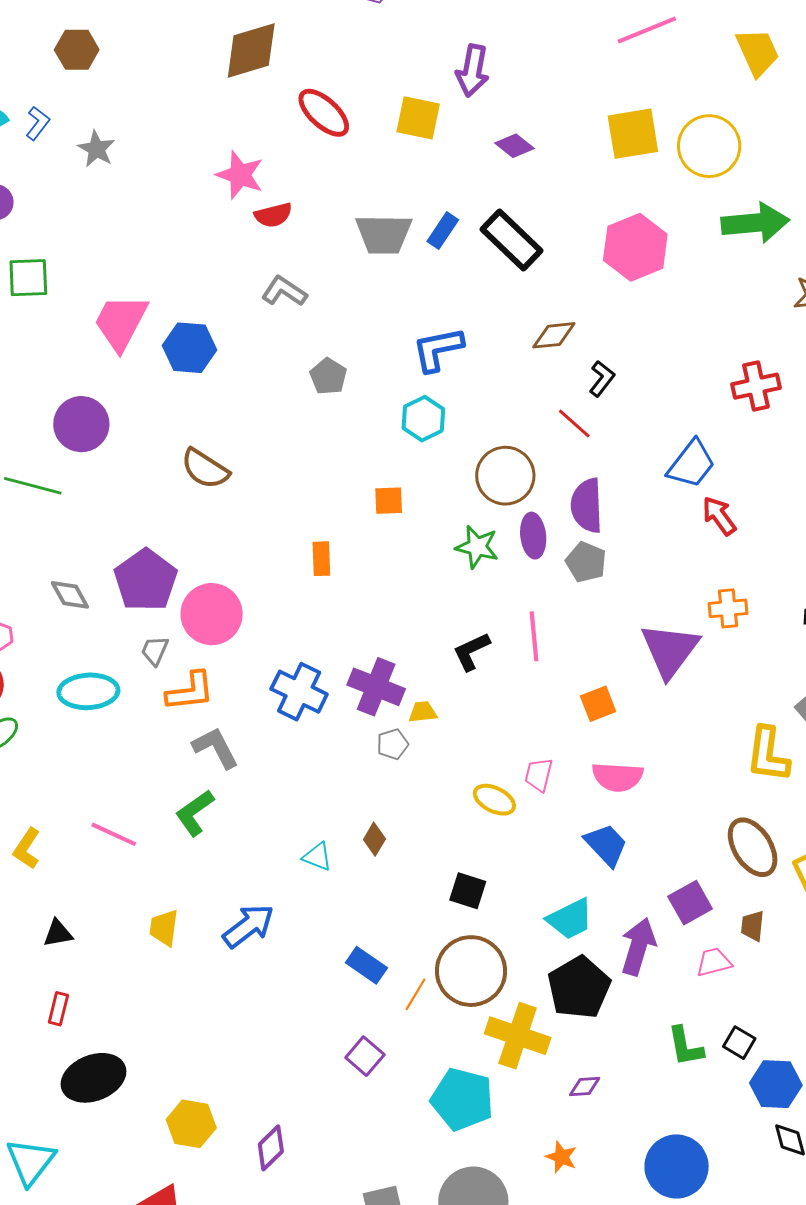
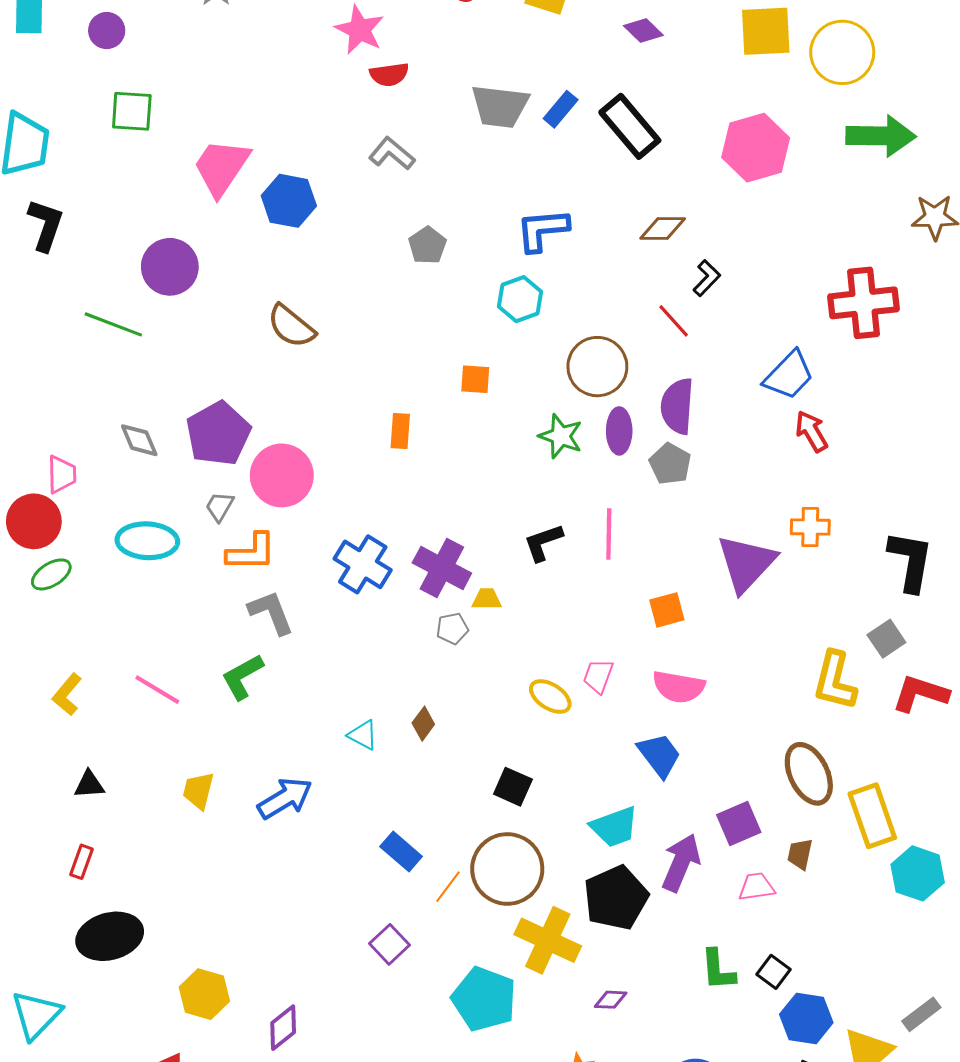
red cross: (756, 386) -> (863, 303), size x1.4

